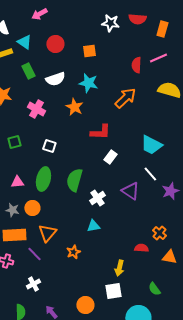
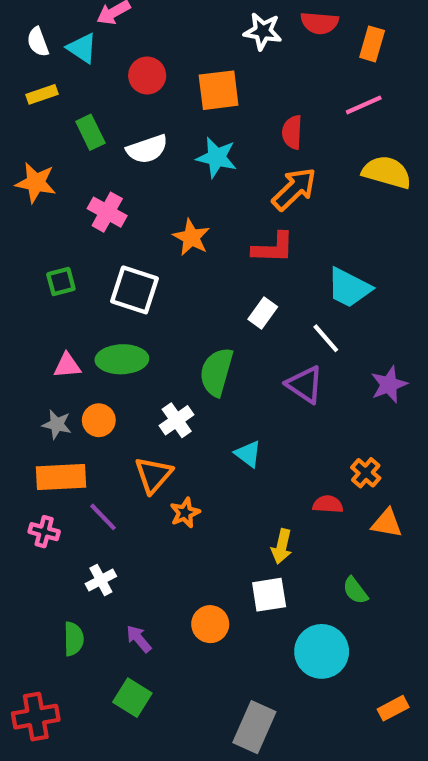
cyan triangle: (24, 42) -> (82, 48), moved
orange square: (89, 51) -> (219, 90), size x1.5
red semicircle: (136, 65) -> (292, 132), moved
orange star: (74, 107) -> (191, 237), moved
red L-shape: (100, 132) -> (273, 248), moved
white square: (49, 146) -> (135, 290), size x1.6
white line: (150, 174) -> (326, 338), moved
green ellipse: (43, 179) -> (122, 359), turned 75
green semicircle: (74, 180) -> (217, 372), moved
white cross: (97, 198) -> (177, 420), moved
cyan triangle: (93, 226) -> (248, 454), moved, turned 48
orange triangle: (47, 233) -> (153, 475), moved

